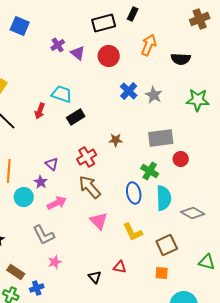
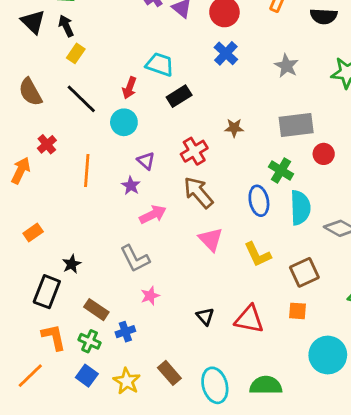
blue cross: (129, 91) -> (226, 53), moved
cyan circle: (24, 197) -> (124, 122), moved
red triangle: (120, 267) -> (249, 319), moved, size x1.6

